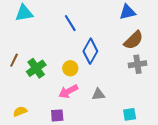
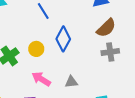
yellow circle: (70, 68) -> (36, 49), moved
pink arrow: (68, 91) -> (41, 79), turned 60

